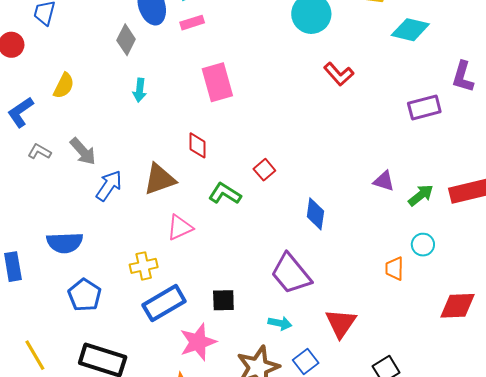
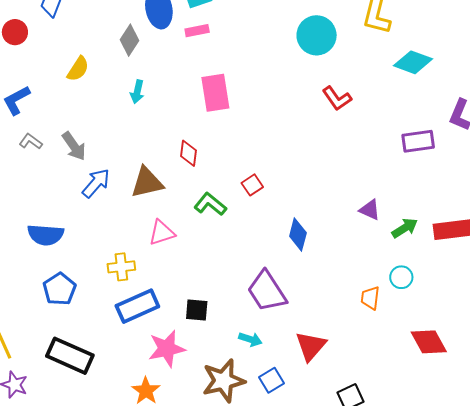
yellow semicircle: (64, 86) -> (78, 69), moved
red diamond: (458, 306) -> (429, 342), turned 57

